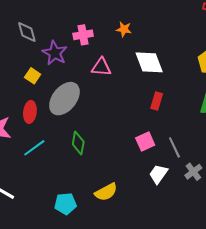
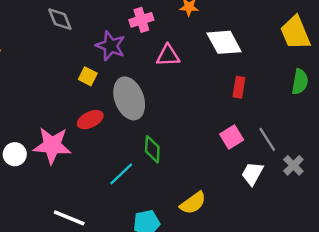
gray diamond: (27, 32) -> (60, 19), moved
gray ellipse: (64, 99) -> (129, 98), turned -52
red ellipse: (30, 112) -> (90, 120), turned 65
cyan line: (34, 148) -> (121, 174), moved

